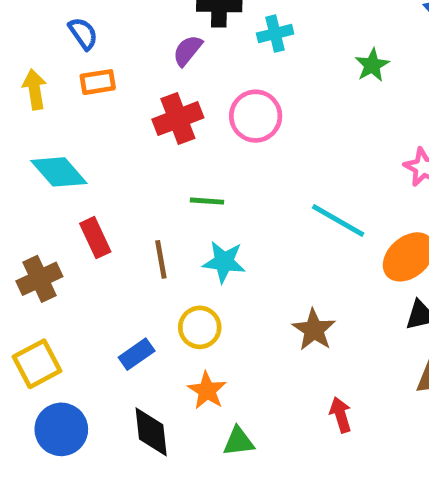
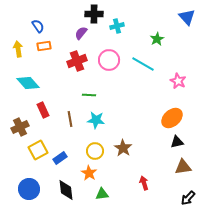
cyan line: (338, 221) -> (143, 64), moved
yellow circle: (200, 327) -> (95, 151), moved
brown star: (314, 330) -> (123, 148), moved
yellow square: (37, 364) -> (38, 150), moved

